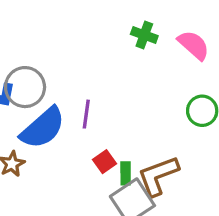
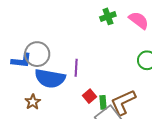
green cross: (144, 35) -> (108, 16), turned -35
blue semicircle: (43, 128) -> (50, 78), turned 56

